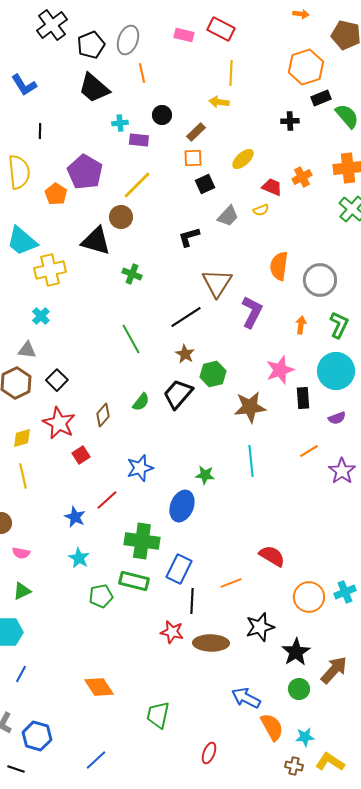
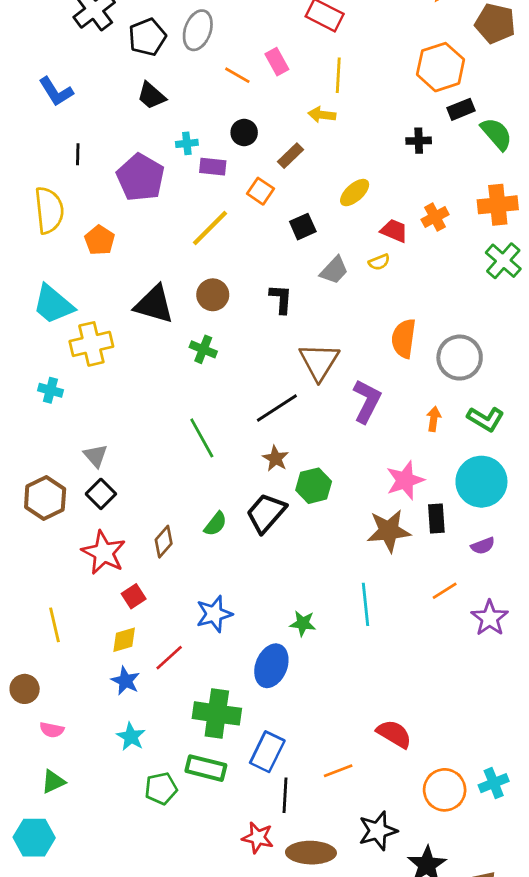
pink rectangle: (184, 35) -> (277, 62), moved, turned 48
orange line: (142, 73) -> (237, 75), moved, turned -48
black trapezoid: (94, 88) -> (151, 96), size x0.7
orange square: (193, 158) -> (260, 191), moved, turned 36
purple pentagon: (85, 172) -> (140, 178), moved
brown circle: (121, 217) -> (213, 295), moved
black L-shape: (189, 237) -> (281, 299), turned 110
cyan cross: (41, 316) -> (50, 390), moved, turned -30
green L-shape: (339, 325) -> (486, 419), turned 96
gray triangle: (27, 350) -> (95, 456), moved, turned 42
brown star: (250, 407) -> (389, 531), moved
yellow diamond: (22, 438) -> (124, 640), moved

